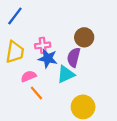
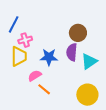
pink cross: (43, 45) -> (25, 40), moved
cyan triangle: (66, 74) -> (89, 61), moved

